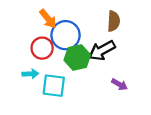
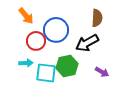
orange arrow: (48, 19) -> (26, 16), moved
green hexagon: (77, 57) -> (67, 66), moved

